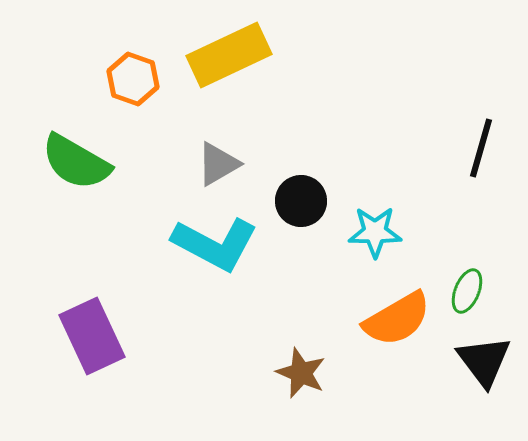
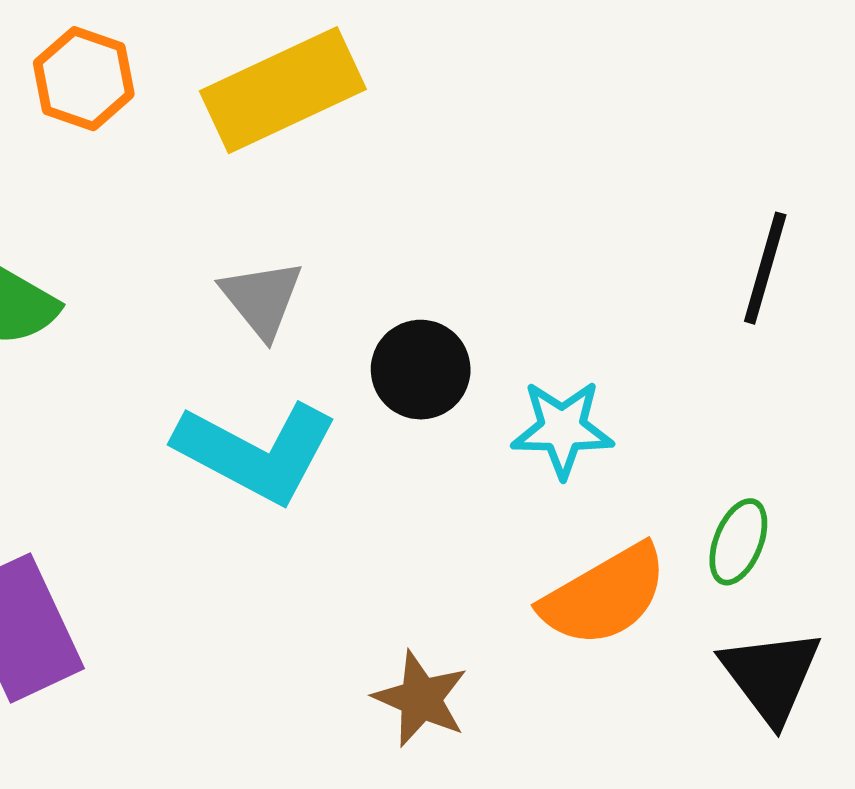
orange hexagon: (133, 79) -> (84, 79), moved
gray triangle: (218, 164) -> (262, 299), turned -39

